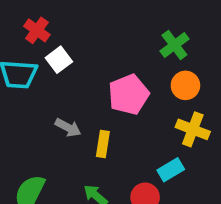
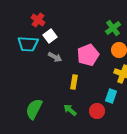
gray arrow: (68, 128) -> (55, 57), moved
cyan rectangle: (171, 170) -> (111, 96), turned -40

